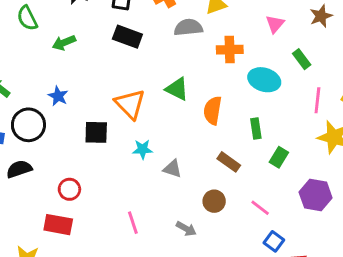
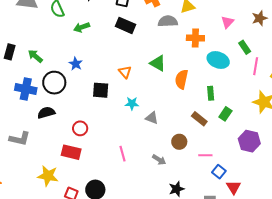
pink line: (317, 100) -> (256, 66), moved
orange triangle: (130, 104) -> (125, 72), size x0.6
brown rectangle: (229, 162) -> (199, 119), moved
pink line: (260, 208) -> (205, 155), moved, turned -40

